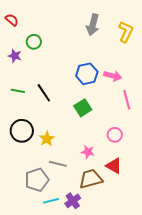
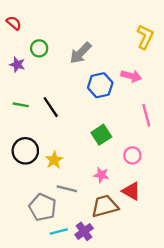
gray arrow: (93, 25) -> (81, 53), moved, turned 30
pink arrow: (113, 76) -> (131, 76), moved
green square: (83, 108) -> (101, 135), moved
gray pentagon: (37, 180) -> (43, 207), turned -30

